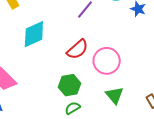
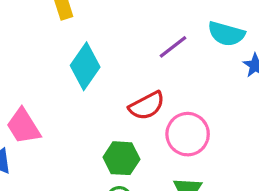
cyan diamond: (34, 34) -> (85, 66), turned -44

